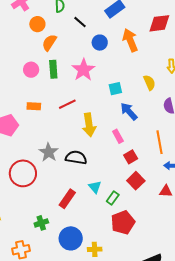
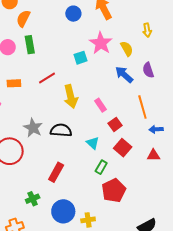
pink star: (83, 70) -> (101, 43), moved
cyan square: (115, 89) -> (80, 58), moved
blue arrow: (129, 111) -> (124, 75), moved
cyan triangle: (95, 187) -> (93, 143), moved

